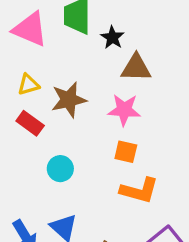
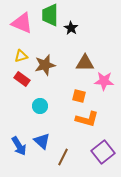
brown triangle: (136, 68) -> (85, 63), moved
pink star: (124, 110) -> (104, 81), moved

